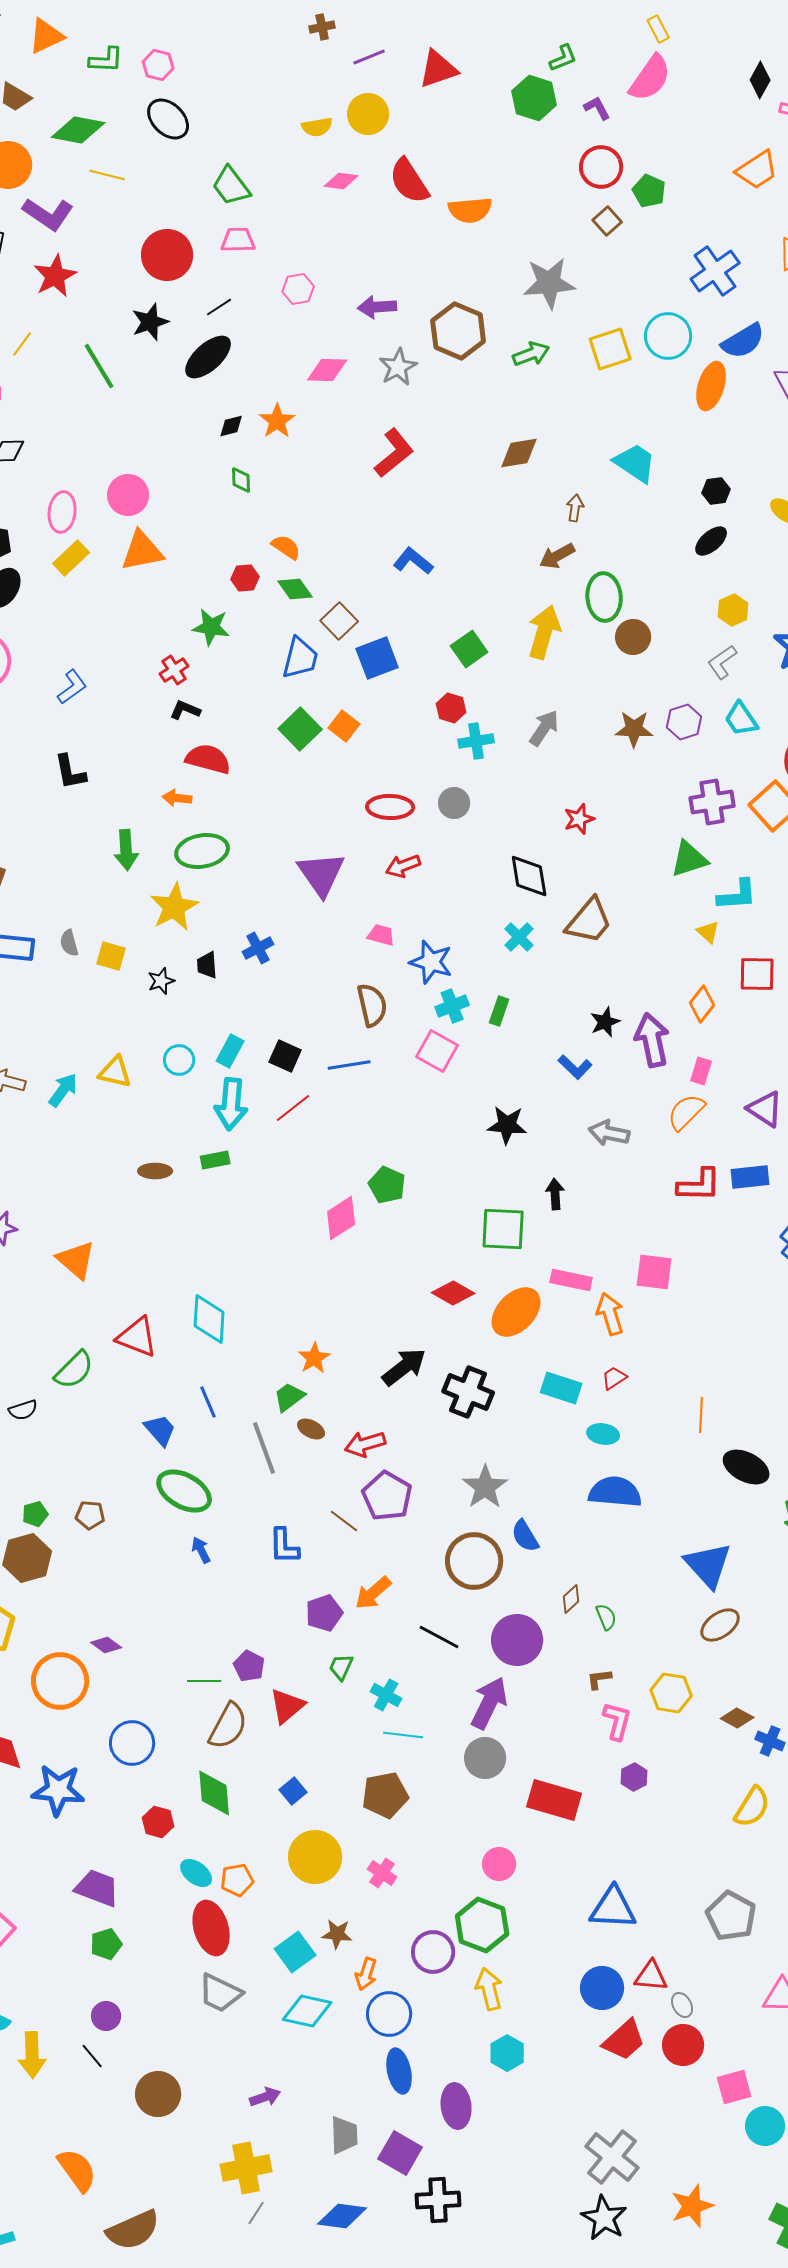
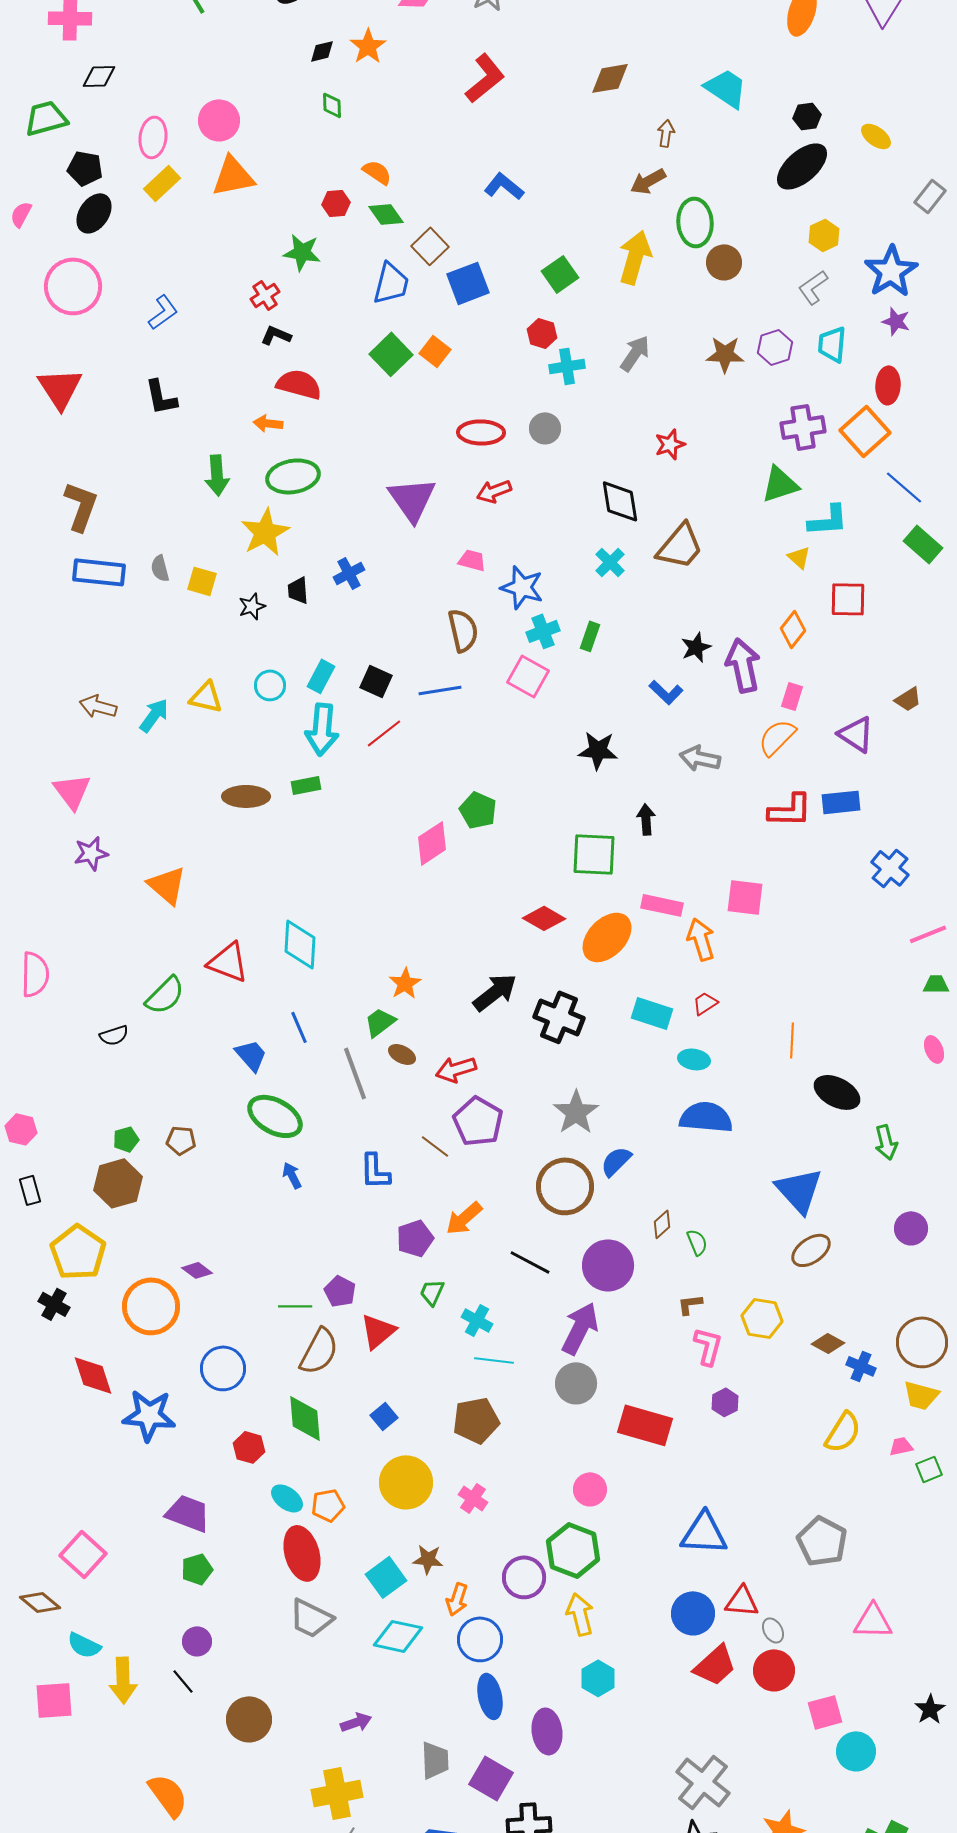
black ellipse: (711, 541) -> (802, 166), size x1.6
cyan trapezoid: (741, 719) -> (832, 344), turned 39
brown ellipse: (155, 1171) -> (246, 796), size x1.4
blue semicircle: (525, 1536) -> (616, 1161), turned 76

